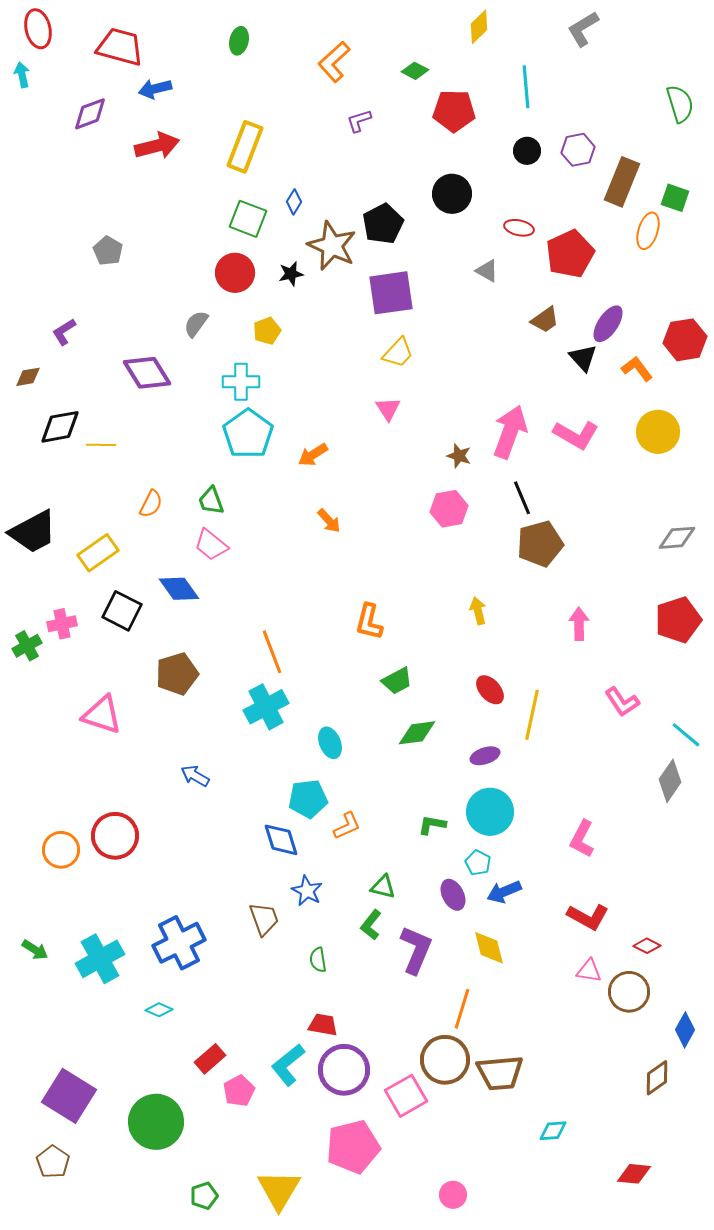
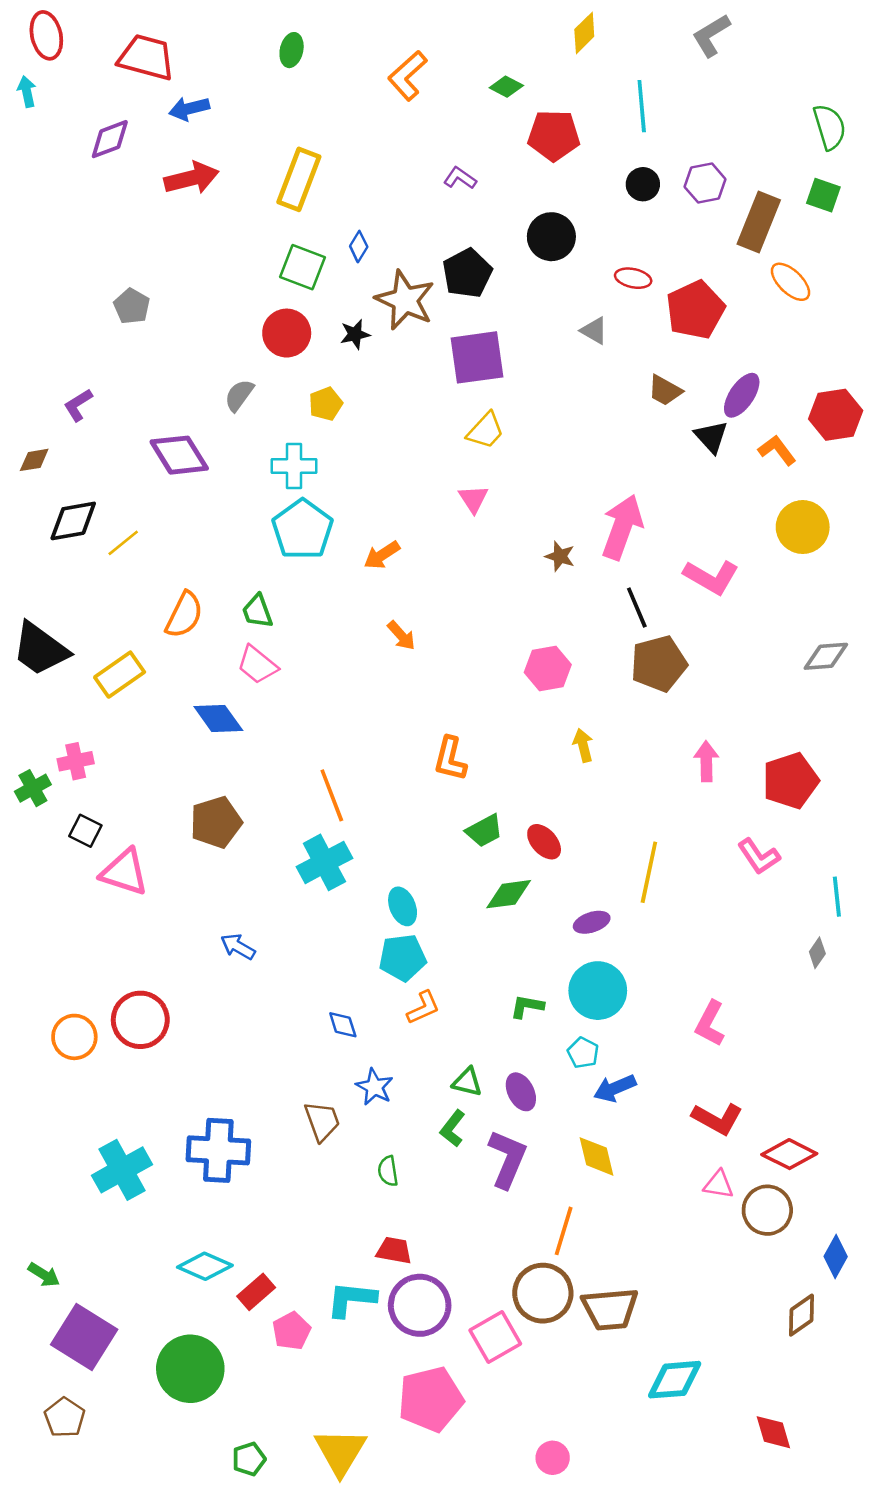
purple L-shape: (359, 121) -> (460, 178), moved, turned 52
green square: (675, 198) -> (823, 195), moved
orange ellipse: (648, 231) -> (790, 282), turned -63
brown trapezoid: (545, 320) -> (665, 390), turned 64
pink L-shape: (576, 435) -> (711, 577), moved
yellow line: (101, 445) -> (123, 543), turned -40
orange semicircle: (151, 504) -> (184, 615), size x1.4
pink hexagon: (449, 509) -> (548, 669), moved
black trapezoid: (33, 532) -> (40, 649), turned 64
black square: (122, 611) -> (85, 831), moved, size x0.7
red pentagon: (678, 620) -> (790, 781), moved
red ellipse: (490, 690) -> (544, 842), moved
cyan line: (686, 735) -> (837, 897), turned 44
gray diamond: (670, 781) -> (817, 953), size x0.6
cyan pentagon: (308, 799) -> (403, 958), moved
blue diamond: (281, 840) -> (343, 1025), size x0.7
purple ellipse: (453, 895) -> (521, 1092), moved
blue cross: (179, 943) -> (218, 1150), turned 30
red diamond: (647, 946) -> (789, 1154), size x1.6
green arrow: (35, 950) -> (44, 1275), moved
cyan diamond: (159, 1010) -> (205, 1266), moved, size x1.6
cyan L-shape: (288, 1065) -> (351, 1299), turned 45
cyan diamond: (553, 1131) -> (675, 1380), size x1.6
red diamond: (634, 1174) -> (773, 1432), turned 68

